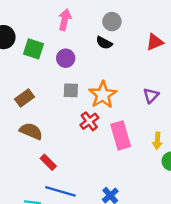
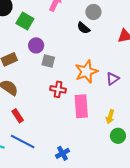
purple circle: (66, 58) -> (36, 45), moved
orange star: (103, 95) -> (86, 72), moved
red cross: (89, 121) -> (58, 89), turned 35

